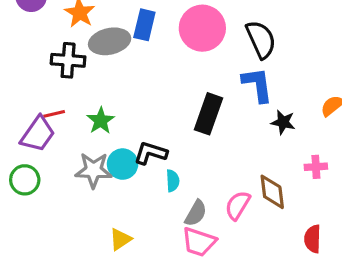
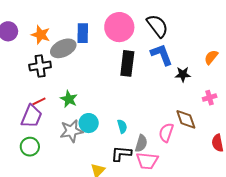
black rectangle: (208, 114) -> (127, 63), moved
black L-shape: (151, 153) -> (121, 154), moved

